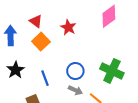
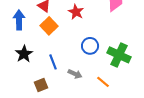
blue circle: (75, 71) -> (90, 46), moved
gray arrow: (75, 90) -> (75, 74), moved

